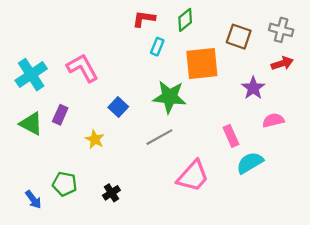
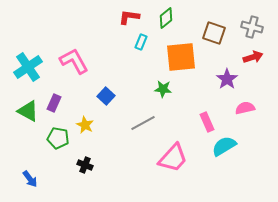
green star: (170, 97) -> (163, 89), moved, size x0.6
green pentagon: (65, 184) -> (58, 138), moved
black cross: (111, 193) -> (85, 165), moved, turned -35

